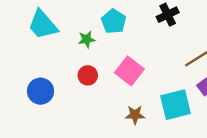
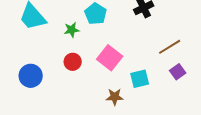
cyan square: (176, 105) -> (140, 79), moved, size x0.7

